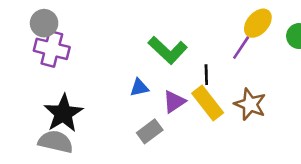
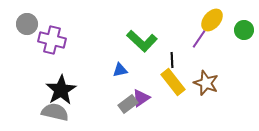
gray circle: (44, 23) -> (27, 24), moved
purple triangle: (174, 102) -> (141, 98), moved

